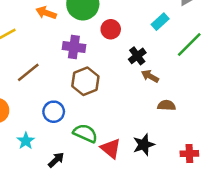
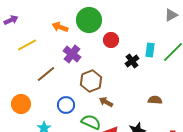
cyan rectangle: (160, 22) -> (150, 50), moved, turned -40
purple cross: (74, 47) -> (72, 54), moved, turned 30
brown arrow: (150, 76) -> (106, 102), moved

